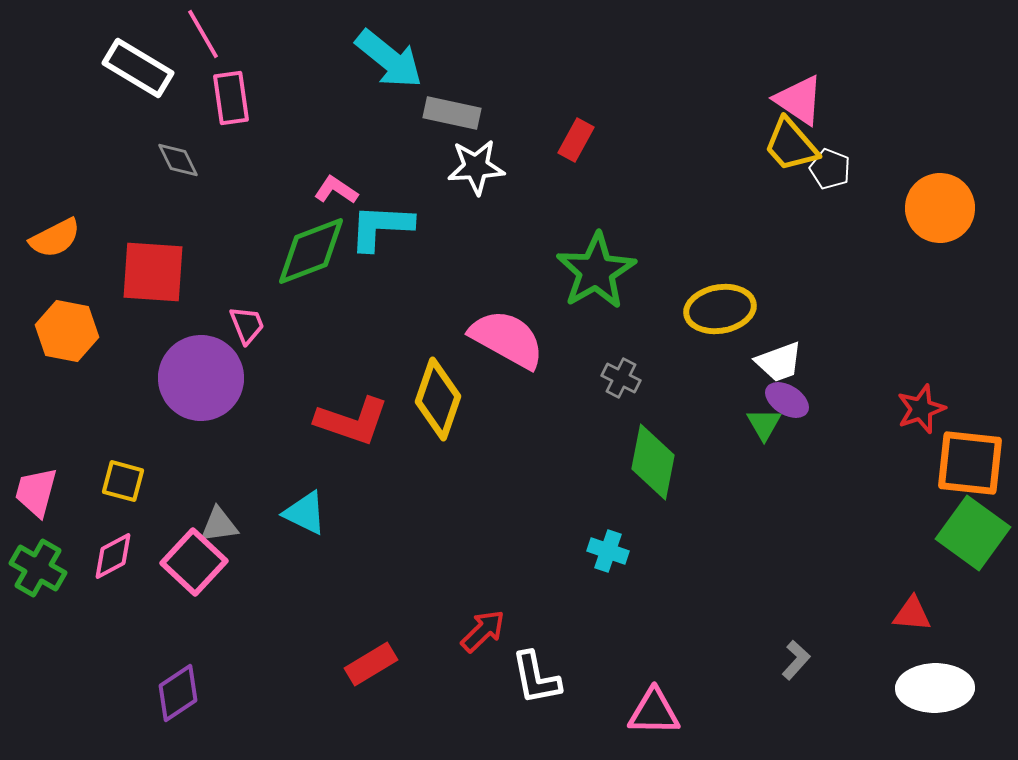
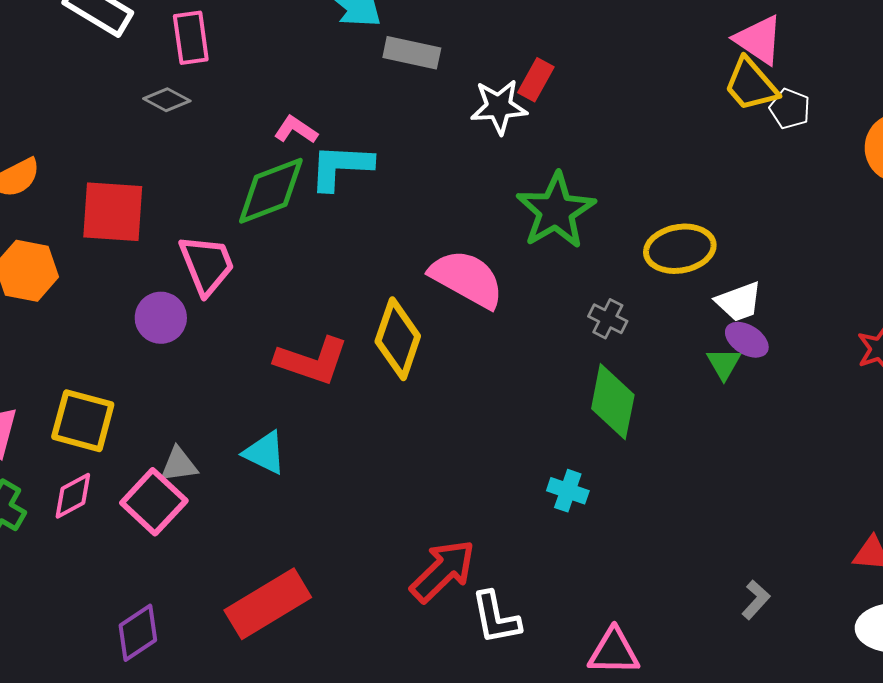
gray diamond: (178, 160) -> (167, 100), moved, turned -36
white star: (476, 167) -> (499, 107), moved
pink trapezoid: (247, 325) -> (207, 265), size x1.6
purple circle: (201, 378) -> (161, 318), size x0.6
gray cross: (621, 378) -> (608, 319), moved
yellow square: (123, 481) -> (83, 421), size x1.5
red arrow: (483, 631) -> (443, 571), size x1.5
red rectangle: (371, 664) -> (268, 604), moved, size x1.6

